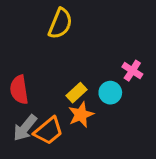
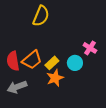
gray arrow: (25, 128) -> (17, 87), turned 30
orange trapezoid: (49, 131) -> (32, 60), moved

